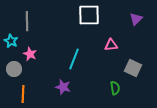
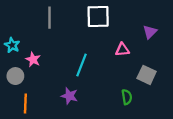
purple triangle: (136, 19) -> (150, 32), moved
gray line: (27, 21) -> (50, 18), moved

